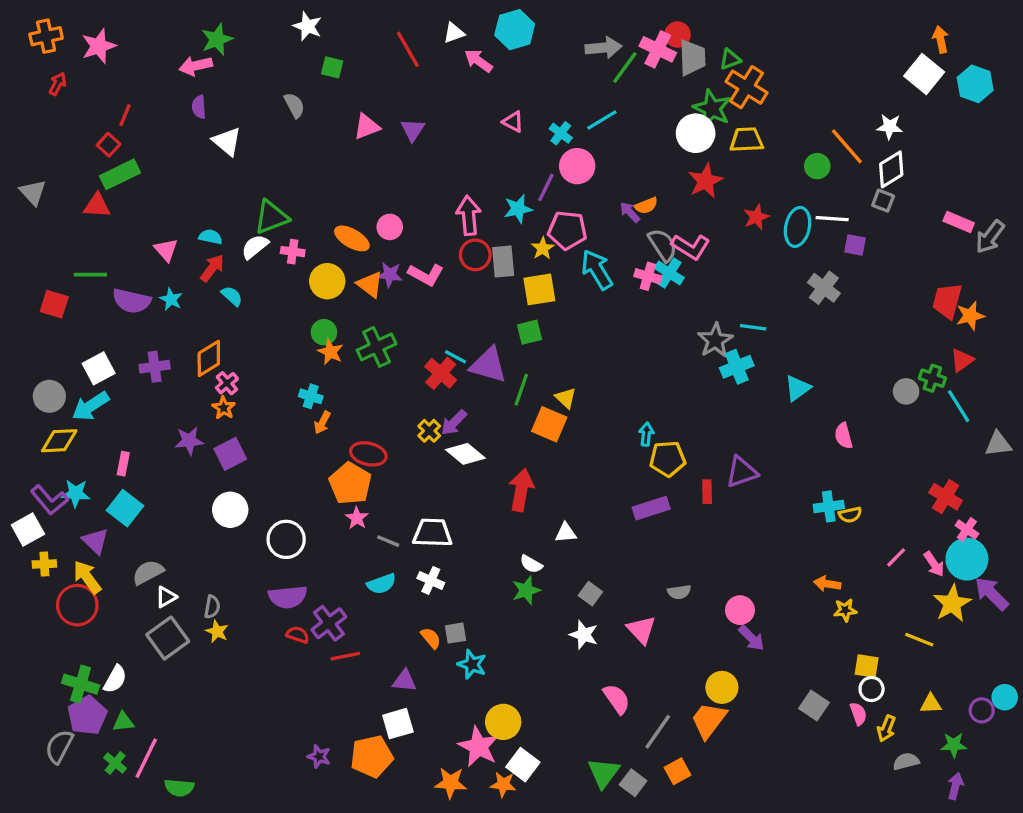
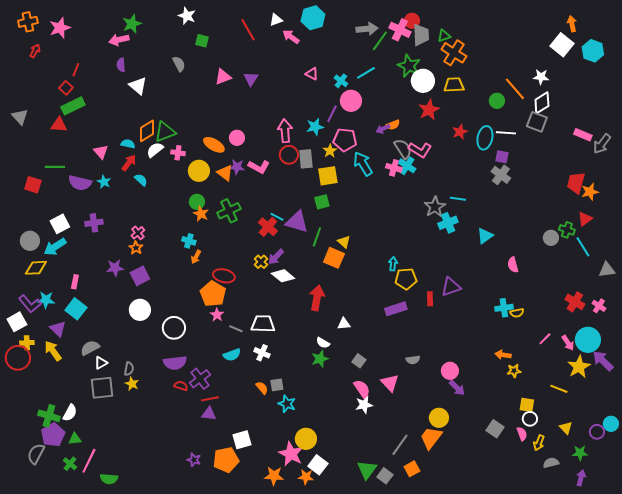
green star: (712, 109) -> (409, 66), moved
gray square: (883, 201) -> (537, 122), size x1.5
purple arrow: (630, 212) -> (383, 129), turned -72
purple square: (855, 245) -> (502, 157), moved
orange diamond: (209, 358) -> (147, 131), moved
pink cross: (967, 530) -> (599, 306), moved
red circle: (77, 605) -> (18, 358), moved
white star: (584, 635) -> (364, 405), moved, turned -30
gray square: (168, 638) -> (102, 388), turned 30
purple triangle: (405, 681) -> (209, 414), moved
pink semicircle: (617, 699) -> (362, 389), moved
yellow triangle: (931, 704) -> (566, 428), turned 48

